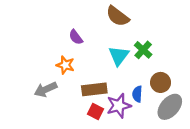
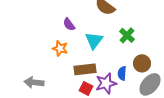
cyan triangle: (119, 56) -> (94, 40), moved
gray arrow: (46, 89) -> (34, 82), moved, turned 30

